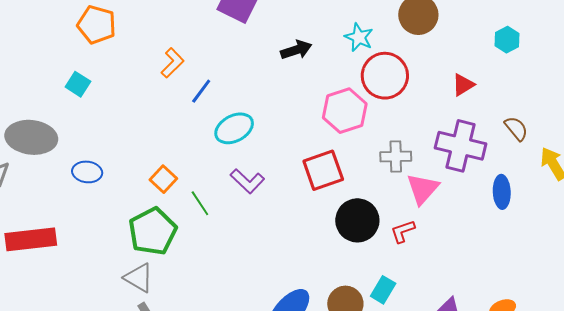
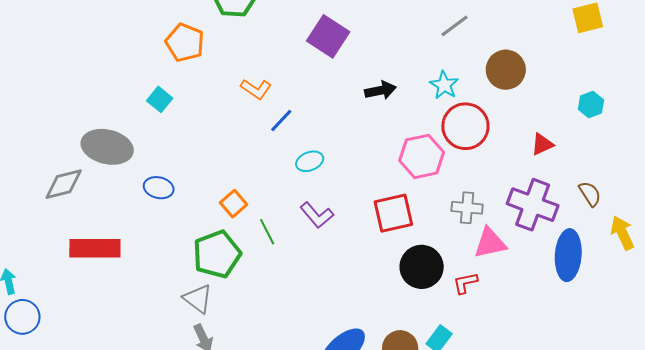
orange L-shape: (172, 63) -> (256, 89), turned 72
cyan ellipse: (234, 128) -> (310, 161), size x0.7
pink triangle: (423, 189) -> (490, 243), turned 30
blue ellipse: (502, 192) -> (568, 255), size x1.5

